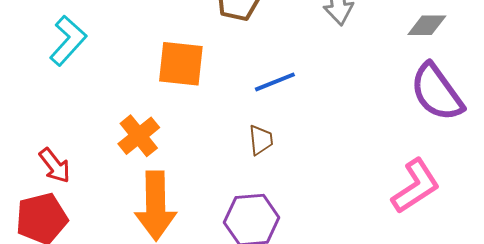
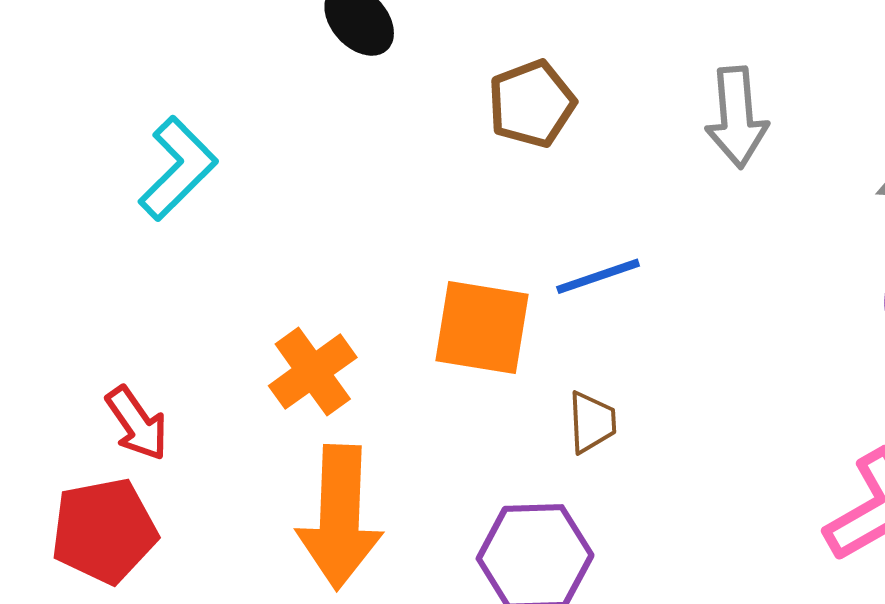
orange square: (181, 64) -> (482, 327), moved
brown trapezoid: (261, 140) -> (592, 422), moved

